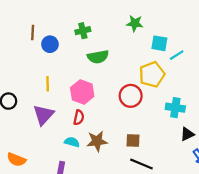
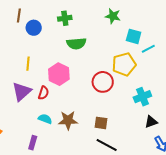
cyan cross: (175, 108) -> (142, 97), turned -36
red semicircle: (79, 117) -> (44, 93), moved

